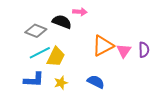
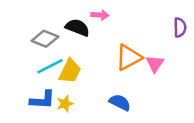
purple semicircle: (144, 50) -> (180, 27), moved
yellow star: (61, 83) -> (65, 104), moved

